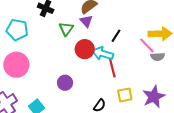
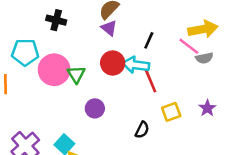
green triangle: (66, 29) -> (76, 74), moved
pink circle: (16, 65) -> (54, 70), moved
purple star: (154, 97) -> (207, 108), size x0.6

